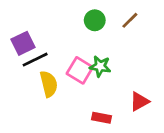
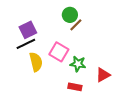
brown line: (130, 20) -> (76, 25), moved
purple square: (23, 43) -> (28, 30), moved
green star: (100, 66) -> (78, 64), moved

